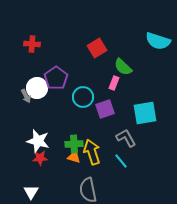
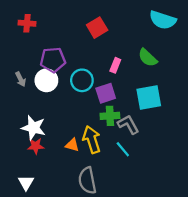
green semicircle: (123, 67) -> (148, 58), moved
purple pentagon: (56, 78) -> (53, 60), turned 30
white circle: (37, 88) -> (46, 80), moved
green cross: (74, 144) -> (110, 116), moved

